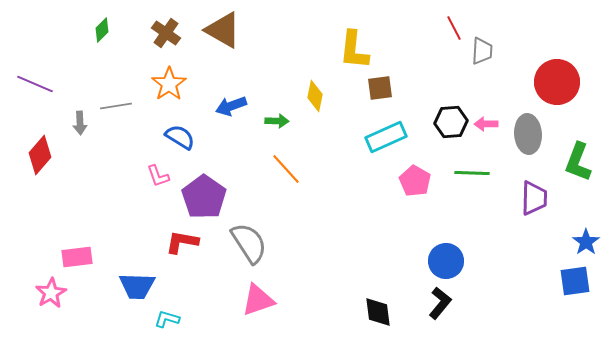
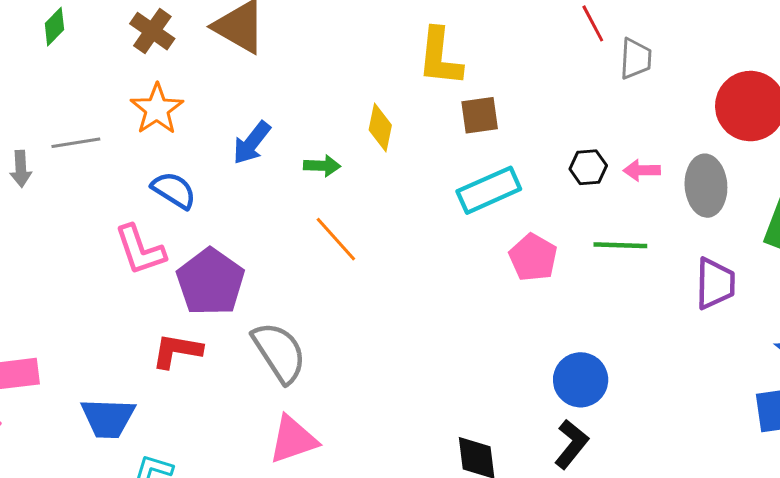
blue arrow: (231, 106) -> (252, 143), turned -32
black hexagon: (451, 122) -> (588, 167), size x0.7
pink L-shape: (158, 176) -> (140, 250), size x1.5

